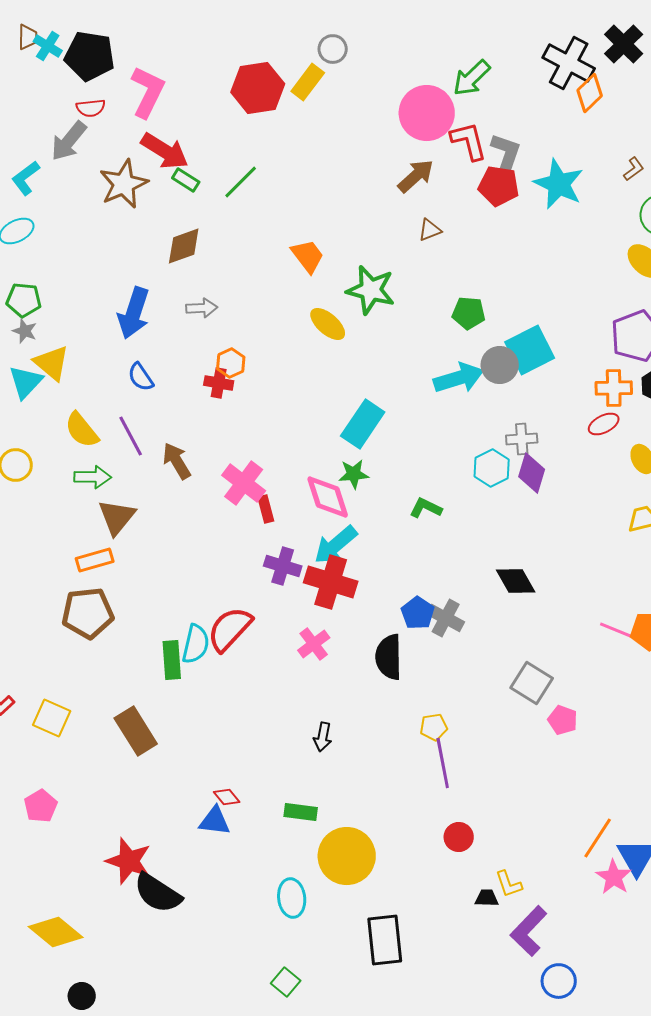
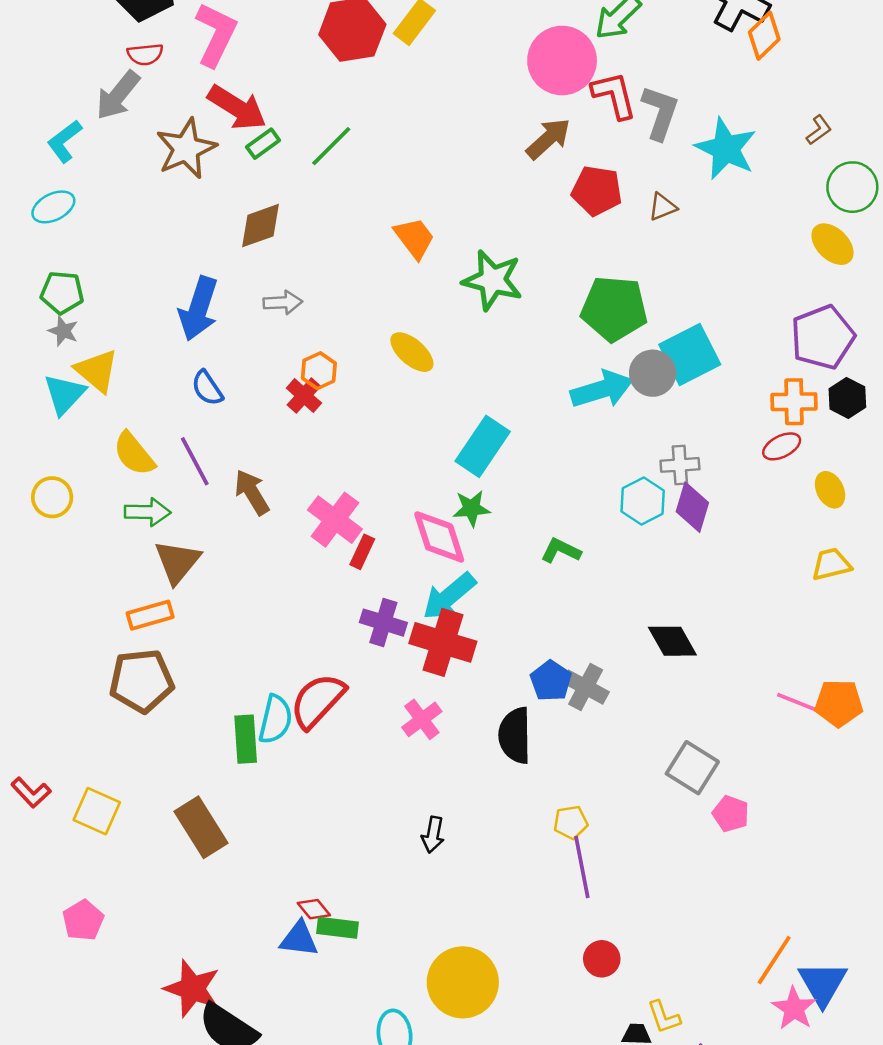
green rectangle: (186, 180) -> (263, 144), turned -68
red pentagon: (499, 186) -> (597, 191), moved
brown triangle: (430, 230) -> (663, 207), moved
green pentagon: (469, 313) -> (614, 309), size x1.6
yellow ellipse: (328, 324) -> (412, 352), moved
red cross: (219, 383) -> (304, 396), turned 32
red rectangle: (266, 509) -> (362, 552), turned 40
green rectangle: (301, 812) -> (337, 928), moved

